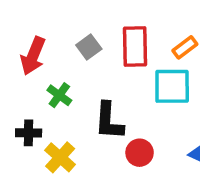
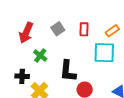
red rectangle: (135, 47) -> (84, 29), size x0.6

